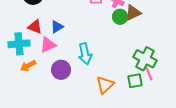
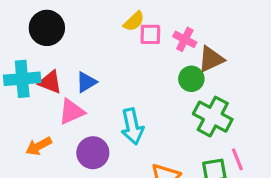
green circle: (120, 17) -> (191, 79), moved
cyan cross: (19, 44) -> (22, 79), moved
green cross: (145, 59) -> (213, 117), moved

